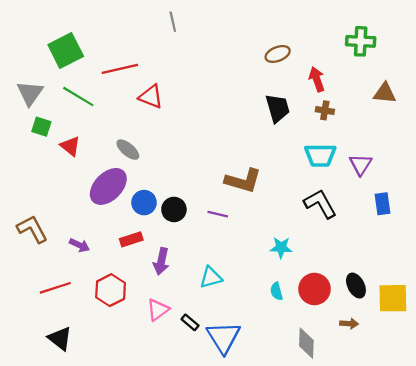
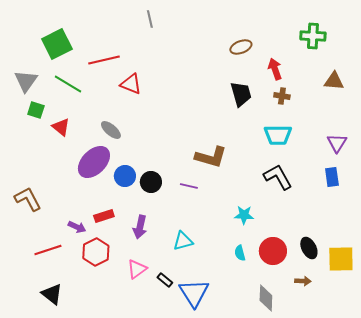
purple triangle: (361, 165) -> (337, 143), moved
red rectangle: (131, 239) -> (104, 216), moved
purple arrow: (79, 245) -> (77, 227), moved

